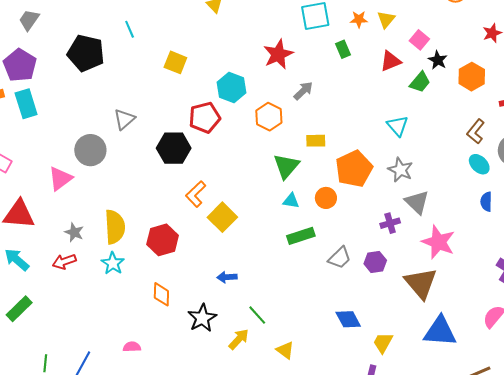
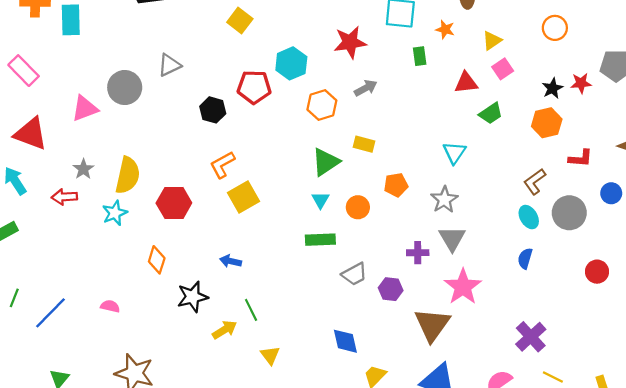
yellow triangle: (386, 19) -> (492, 41), moved
black star: (438, 60) -> (552, 88), moved
black hexagon: (174, 148) -> (213, 110), size x0.7
orange pentagon: (354, 169) -> (396, 185), size x0.6
cyan triangle: (291, 201) -> (320, 200), turned 36

